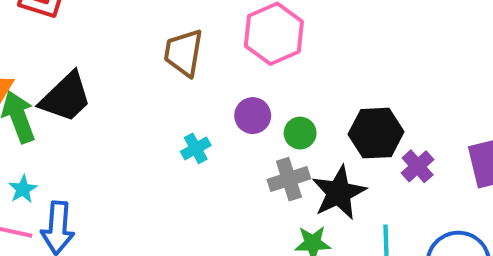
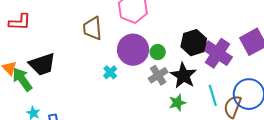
black trapezoid: (66, 97) -> (42, 64), turned 40
purple circle: (253, 116) -> (133, 50), size x1.8
purple cross: (418, 166) -> (218, 53), size x1.8

